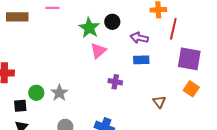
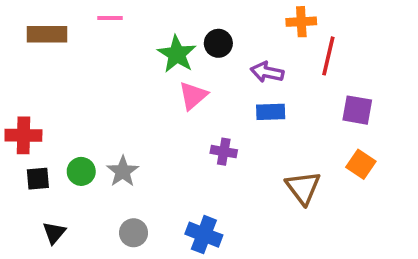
purple square: (189, 59) -> (357, 110), size x0.7
brown triangle: (159, 102) -> (303, 188), size x1.5
black square: (20, 106) -> (38, 179), moved

